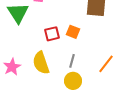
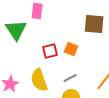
gray line: (72, 61) -> (70, 78), turned 48

